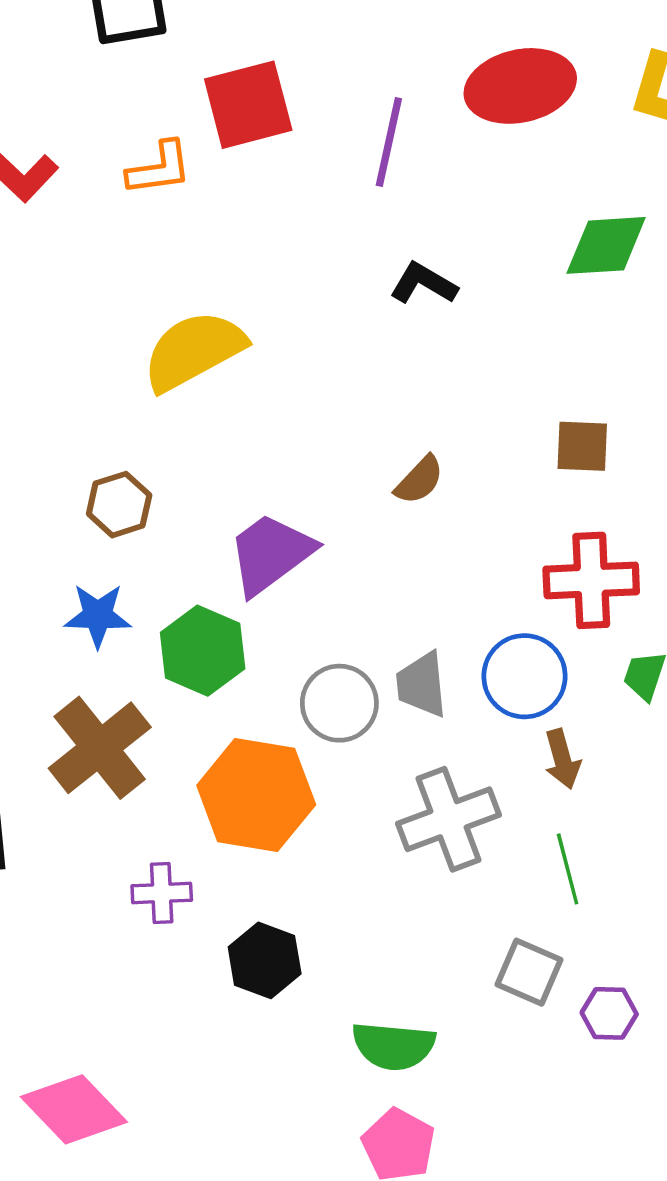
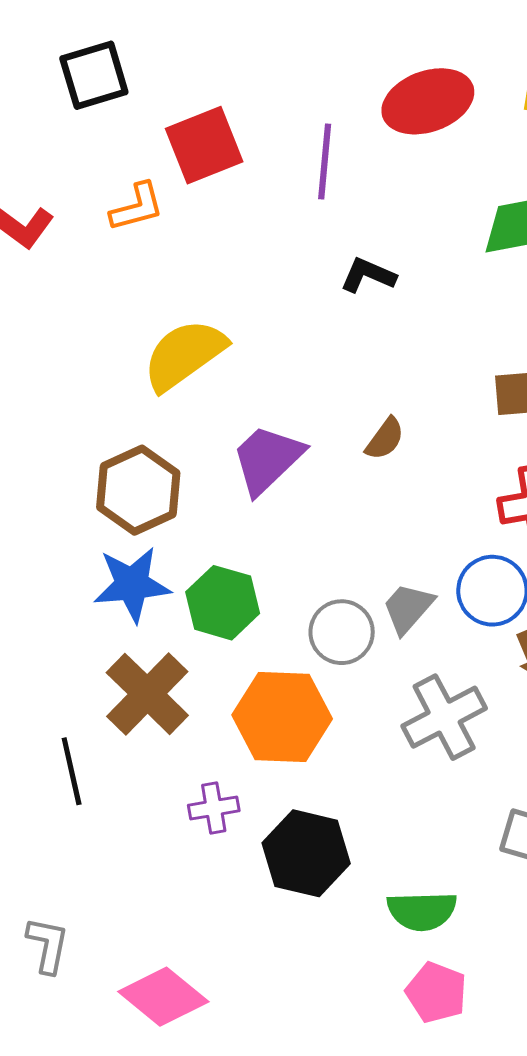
brown hexagon: (119, 505) -> (138, 490), size x1.6
purple trapezoid: (271, 554) -> (267, 459), moved
blue star: (98, 615) -> (132, 584), size x1.4
gray trapezoid: (422, 685) -> (408, 608), turned 54
black hexagon: (265, 960) -> (306, 853), size x1.4

